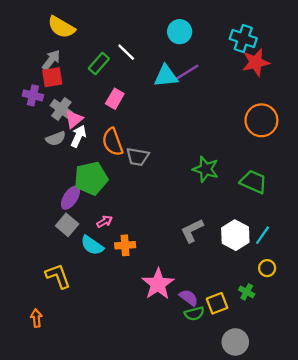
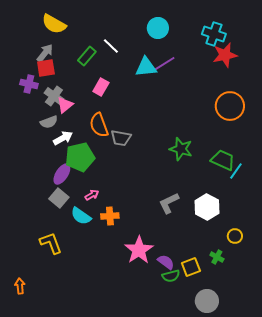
white arrow: (78, 136) -> (63, 138), moved, turned 36
cyan line: (263, 235) -> (236, 171), moved
orange arrow: (36, 318) -> (20, 286), moved

